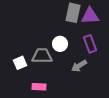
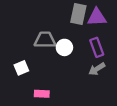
gray trapezoid: (42, 56) -> (45, 40), moved
gray arrow: (79, 66) -> (97, 69), moved

